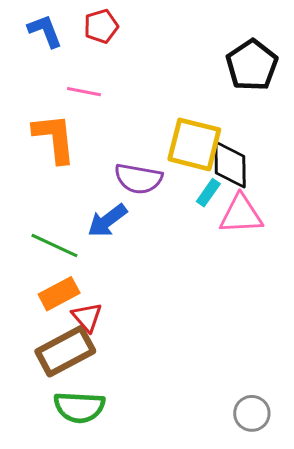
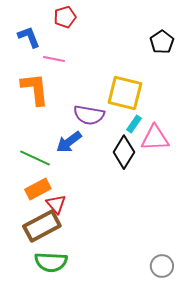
blue L-shape: (45, 31) -> (29, 37), moved
black pentagon: (252, 65) -> (162, 42), size x0.7
black diamond: (230, 165) -> (124, 152), moved, turned 32

